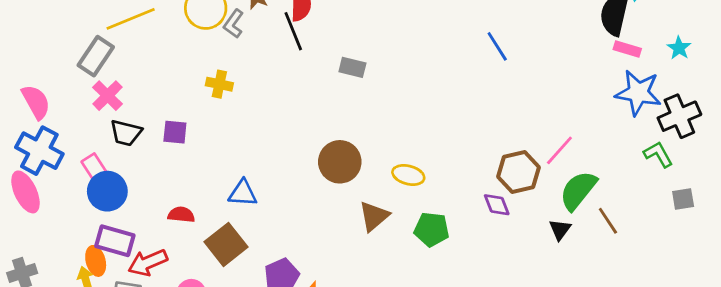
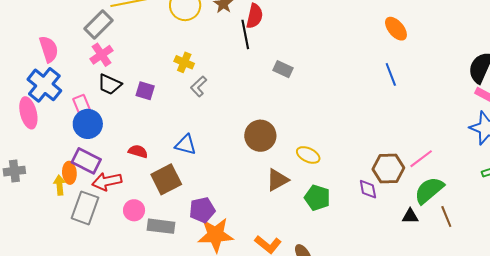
gray L-shape: (234, 24) -> (199, 86), moved
black triangle: (560, 230) -> (410, 216), turned 42

